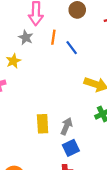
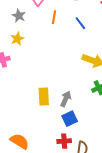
gray star: (26, 37) -> (19, 16), moved
blue line: (72, 48) -> (80, 23), moved

